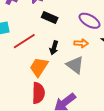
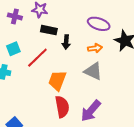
black rectangle: (50, 17) -> (49, 30), moved
black arrow: (54, 48) -> (66, 42), moved

